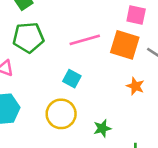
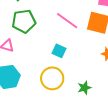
pink line: (85, 40) -> (67, 21), turned 55

